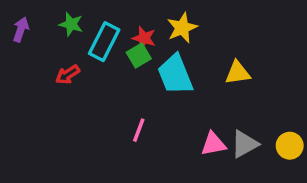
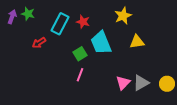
green star: (71, 24) -> (28, 14), moved
yellow star: (182, 28) -> (123, 16), moved
green square: (139, 56) -> (80, 54), moved
pink triangle: (213, 144) -> (123, 83), turned -35

